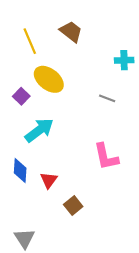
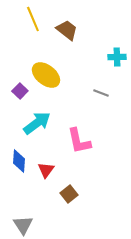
yellow line: (30, 41) -> (33, 19), moved
pink L-shape: (106, 157) -> (79, 141), moved

